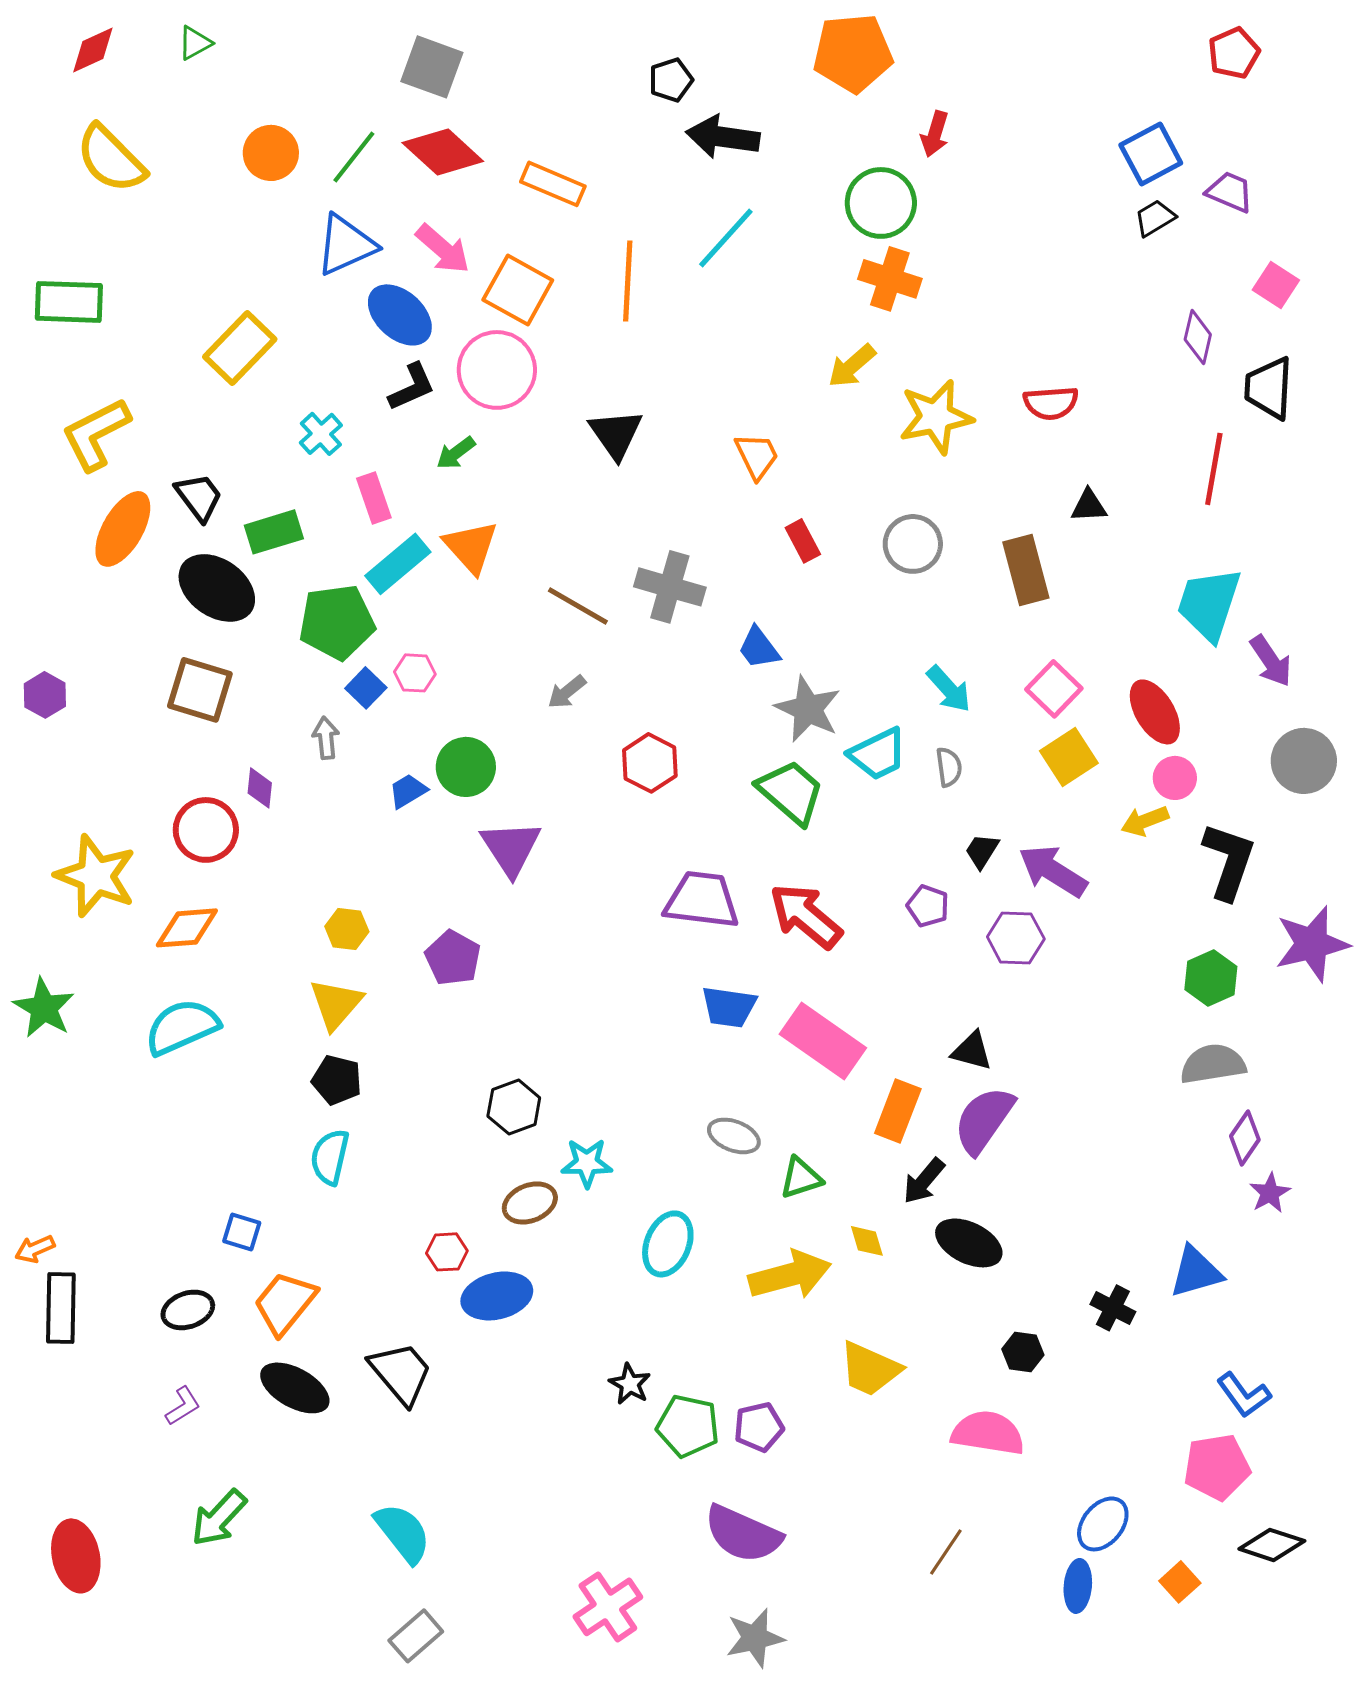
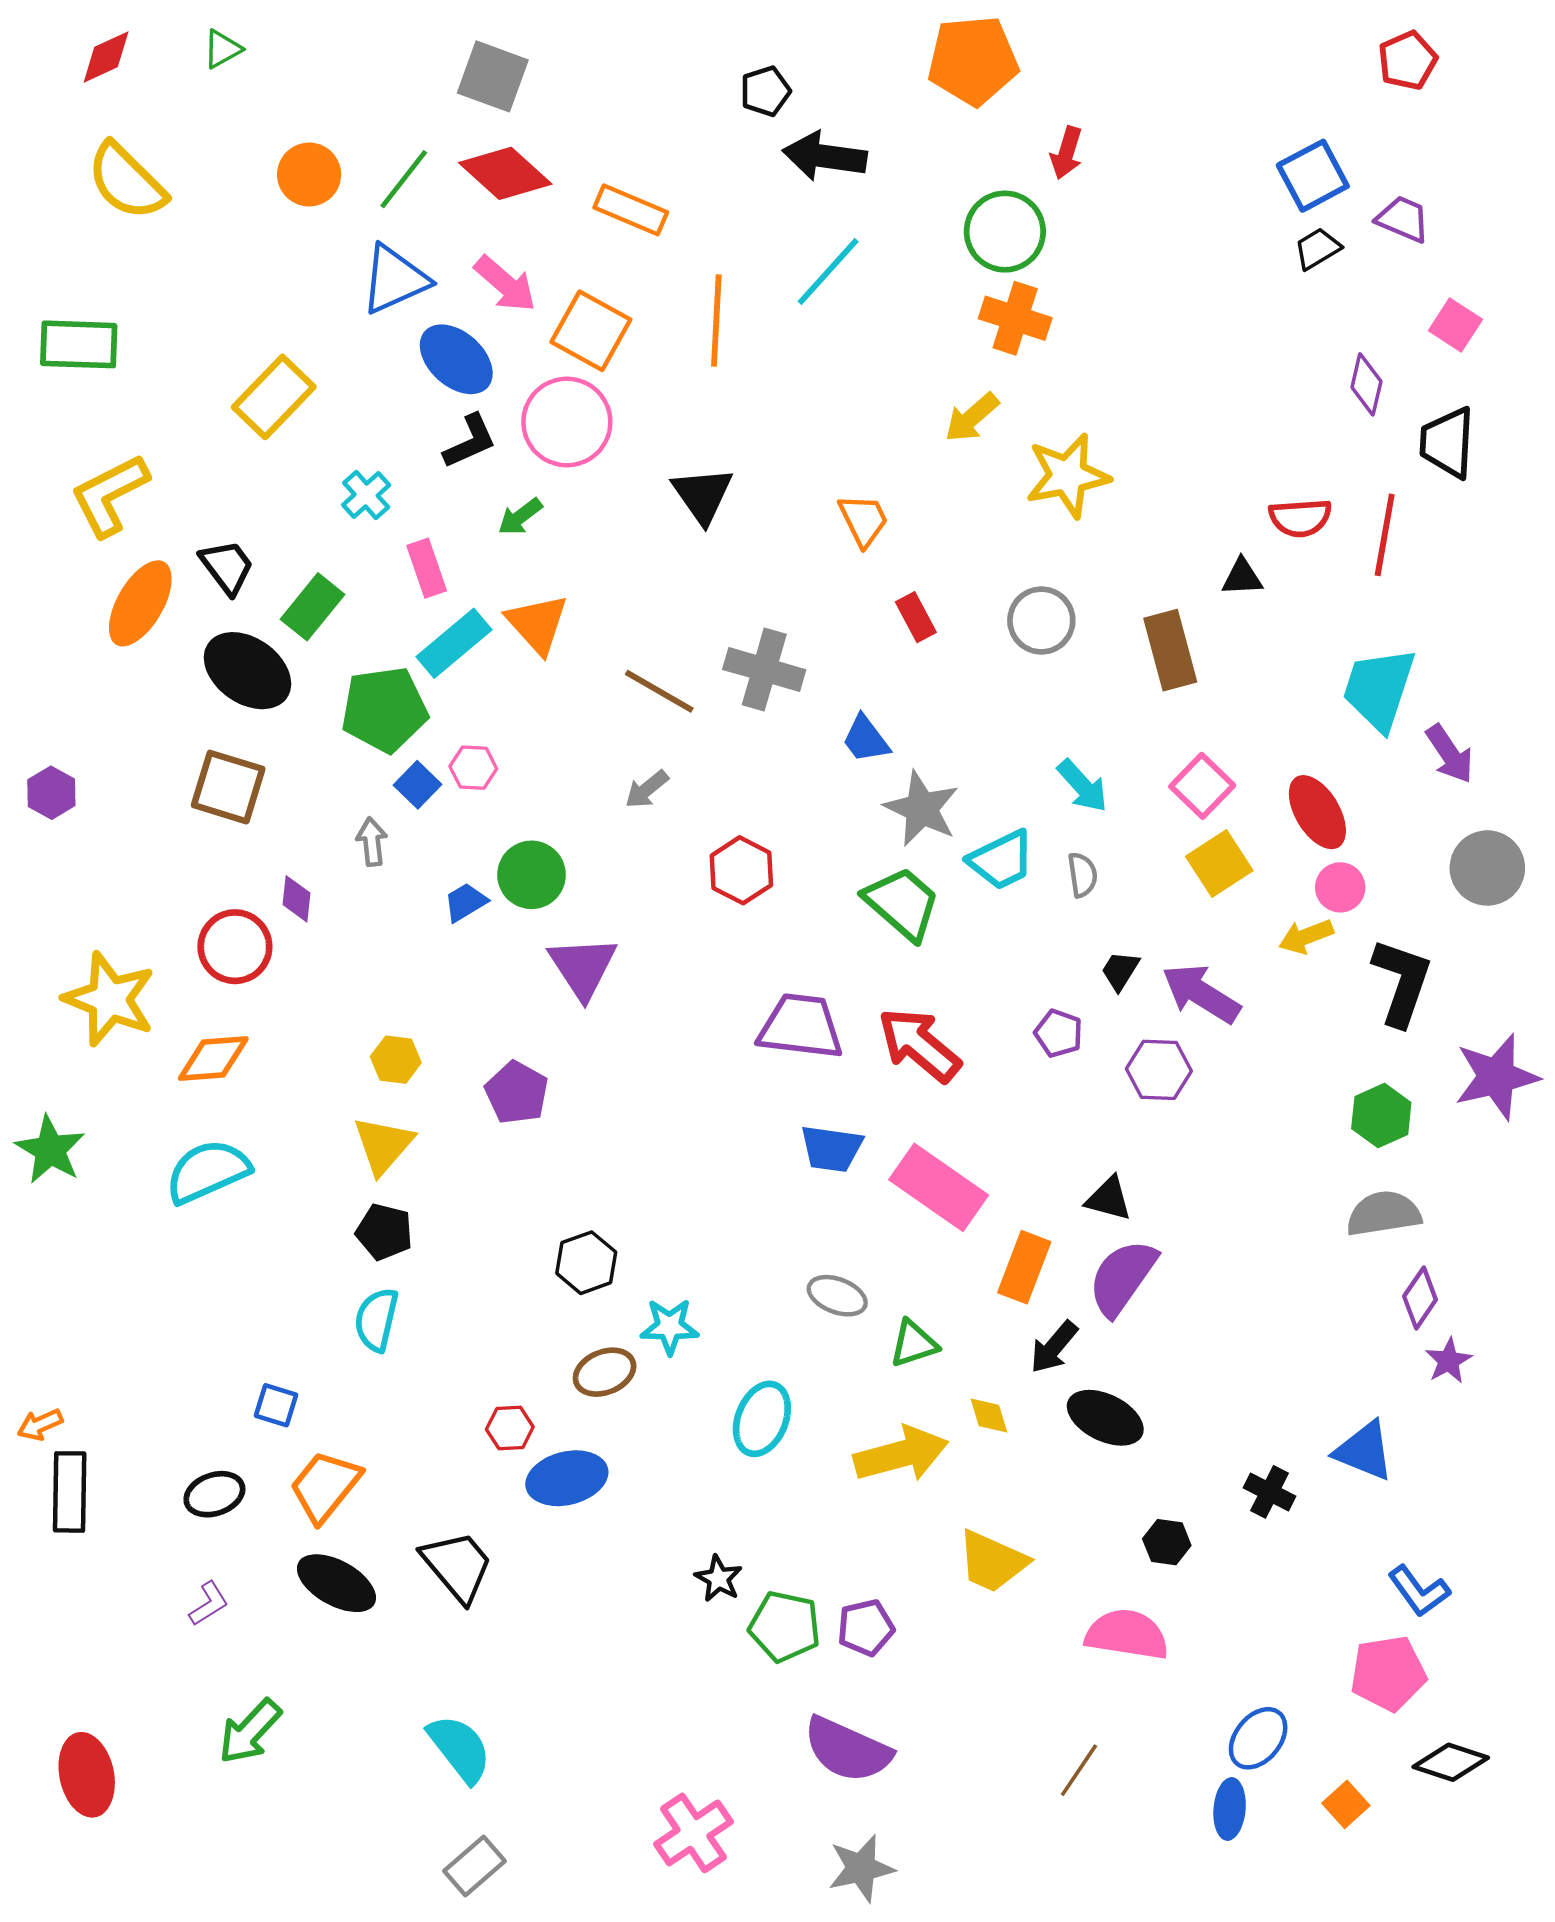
red semicircle: (1051, 403) -> (1300, 518), moved
green rectangle: (274, 532) -> (313, 607), turned -34
blue triangle: (1196, 1272) -> (1364, 1451), turned 38

